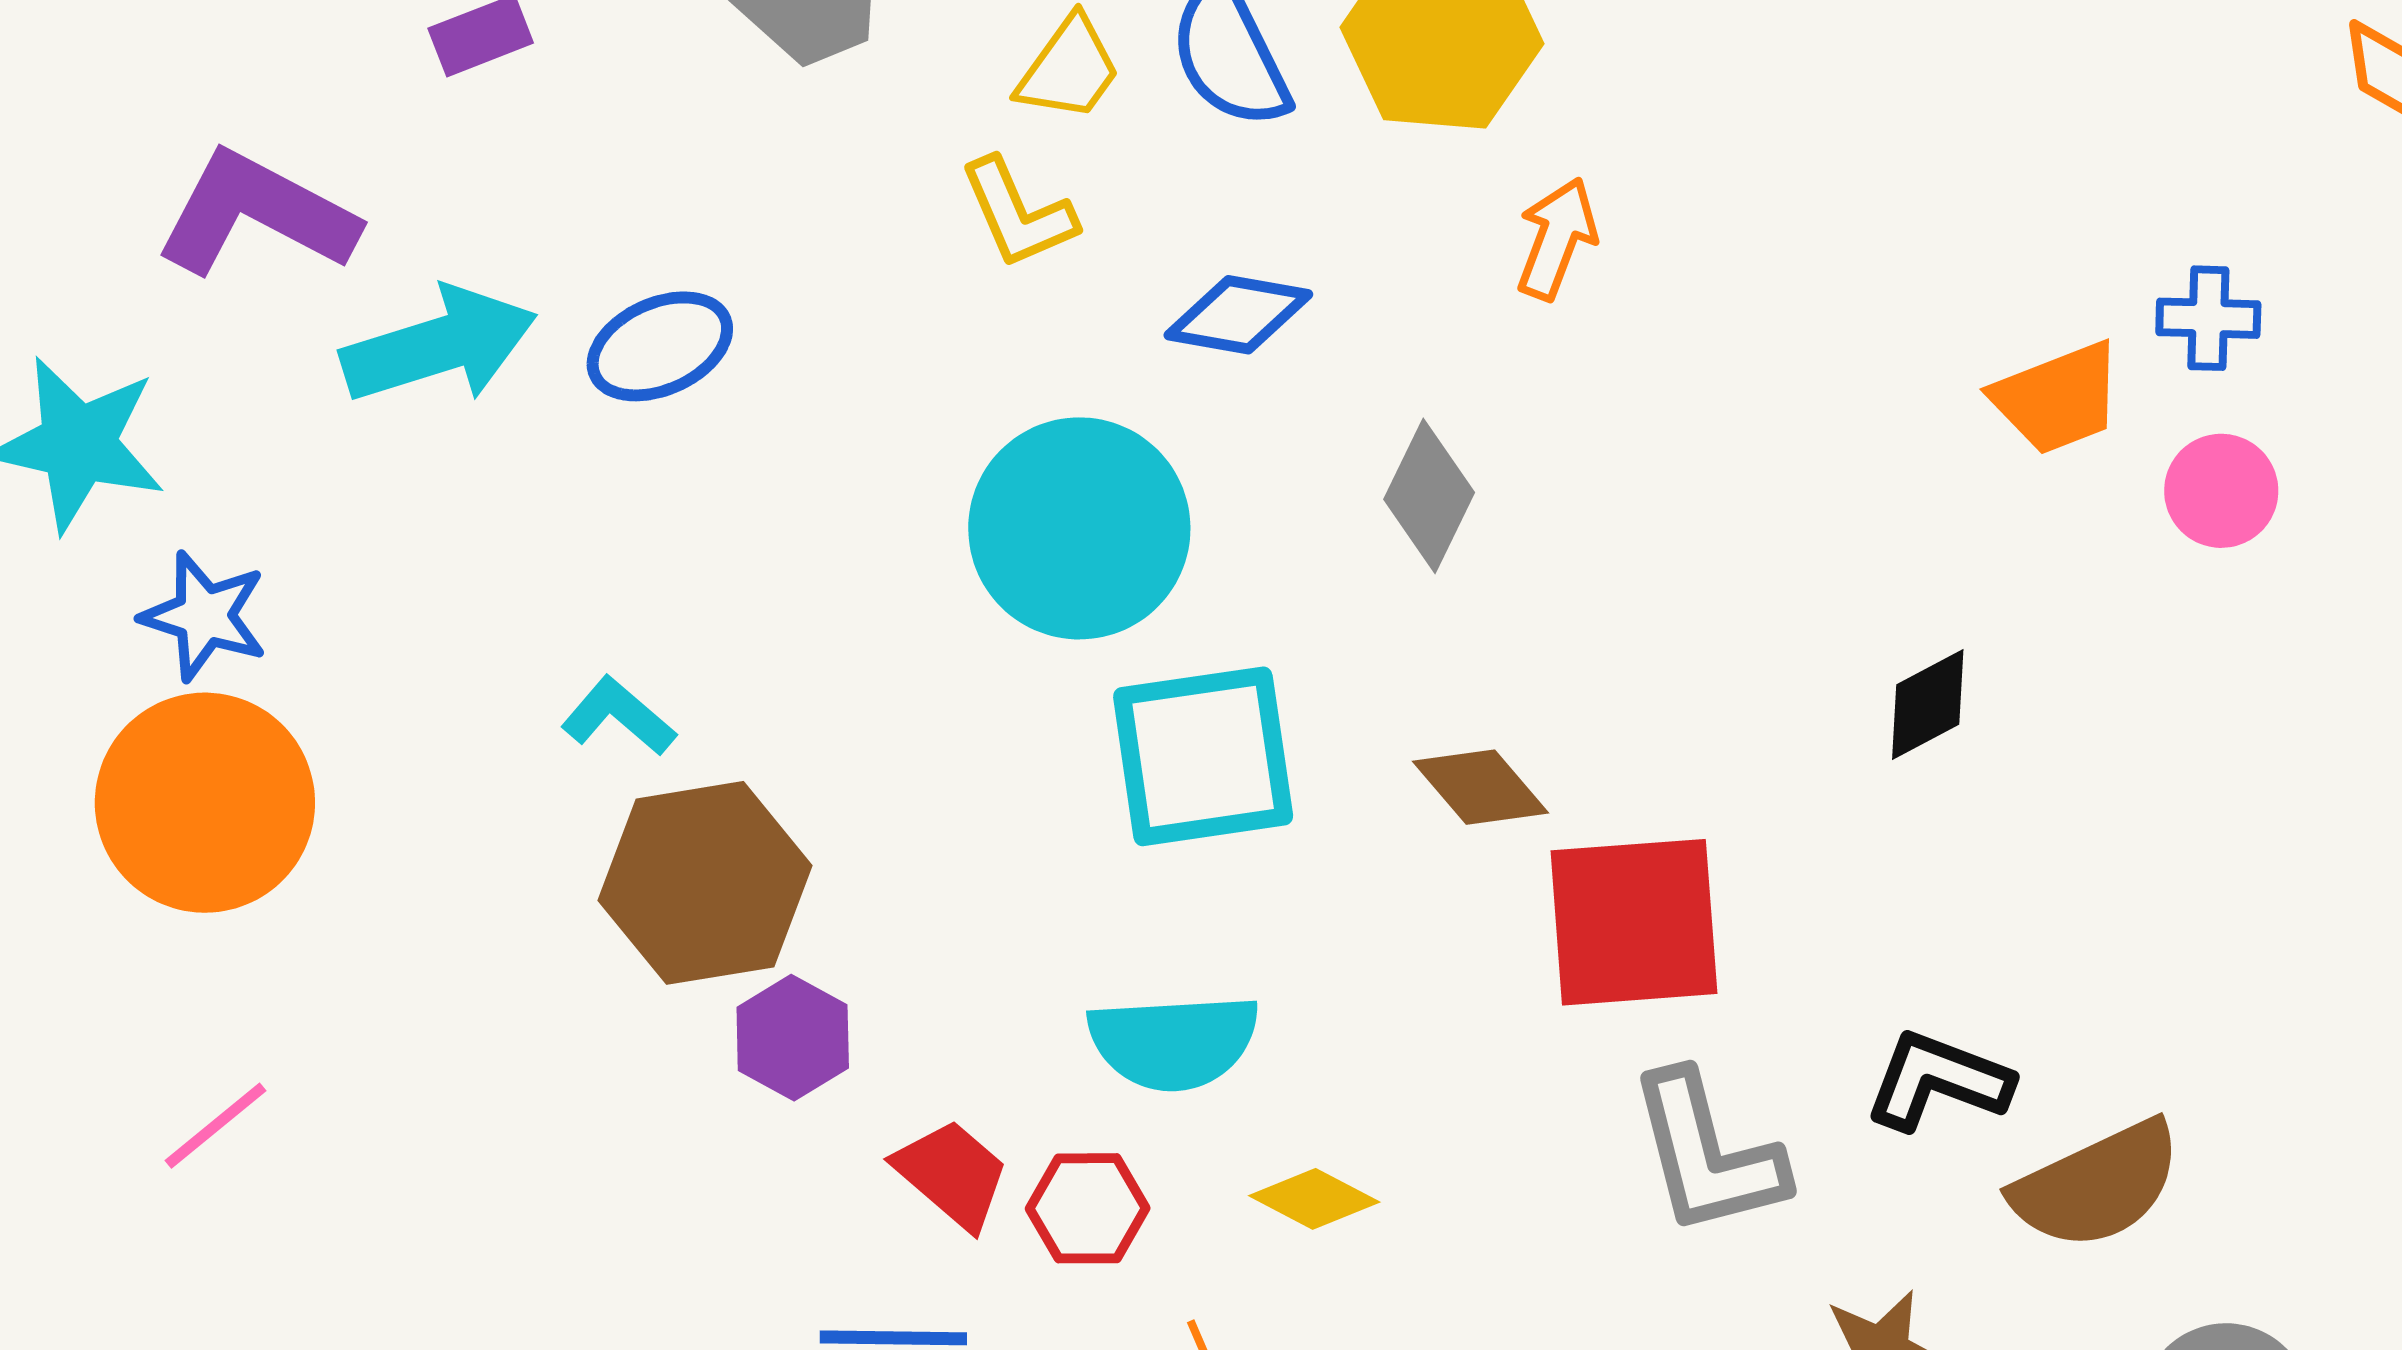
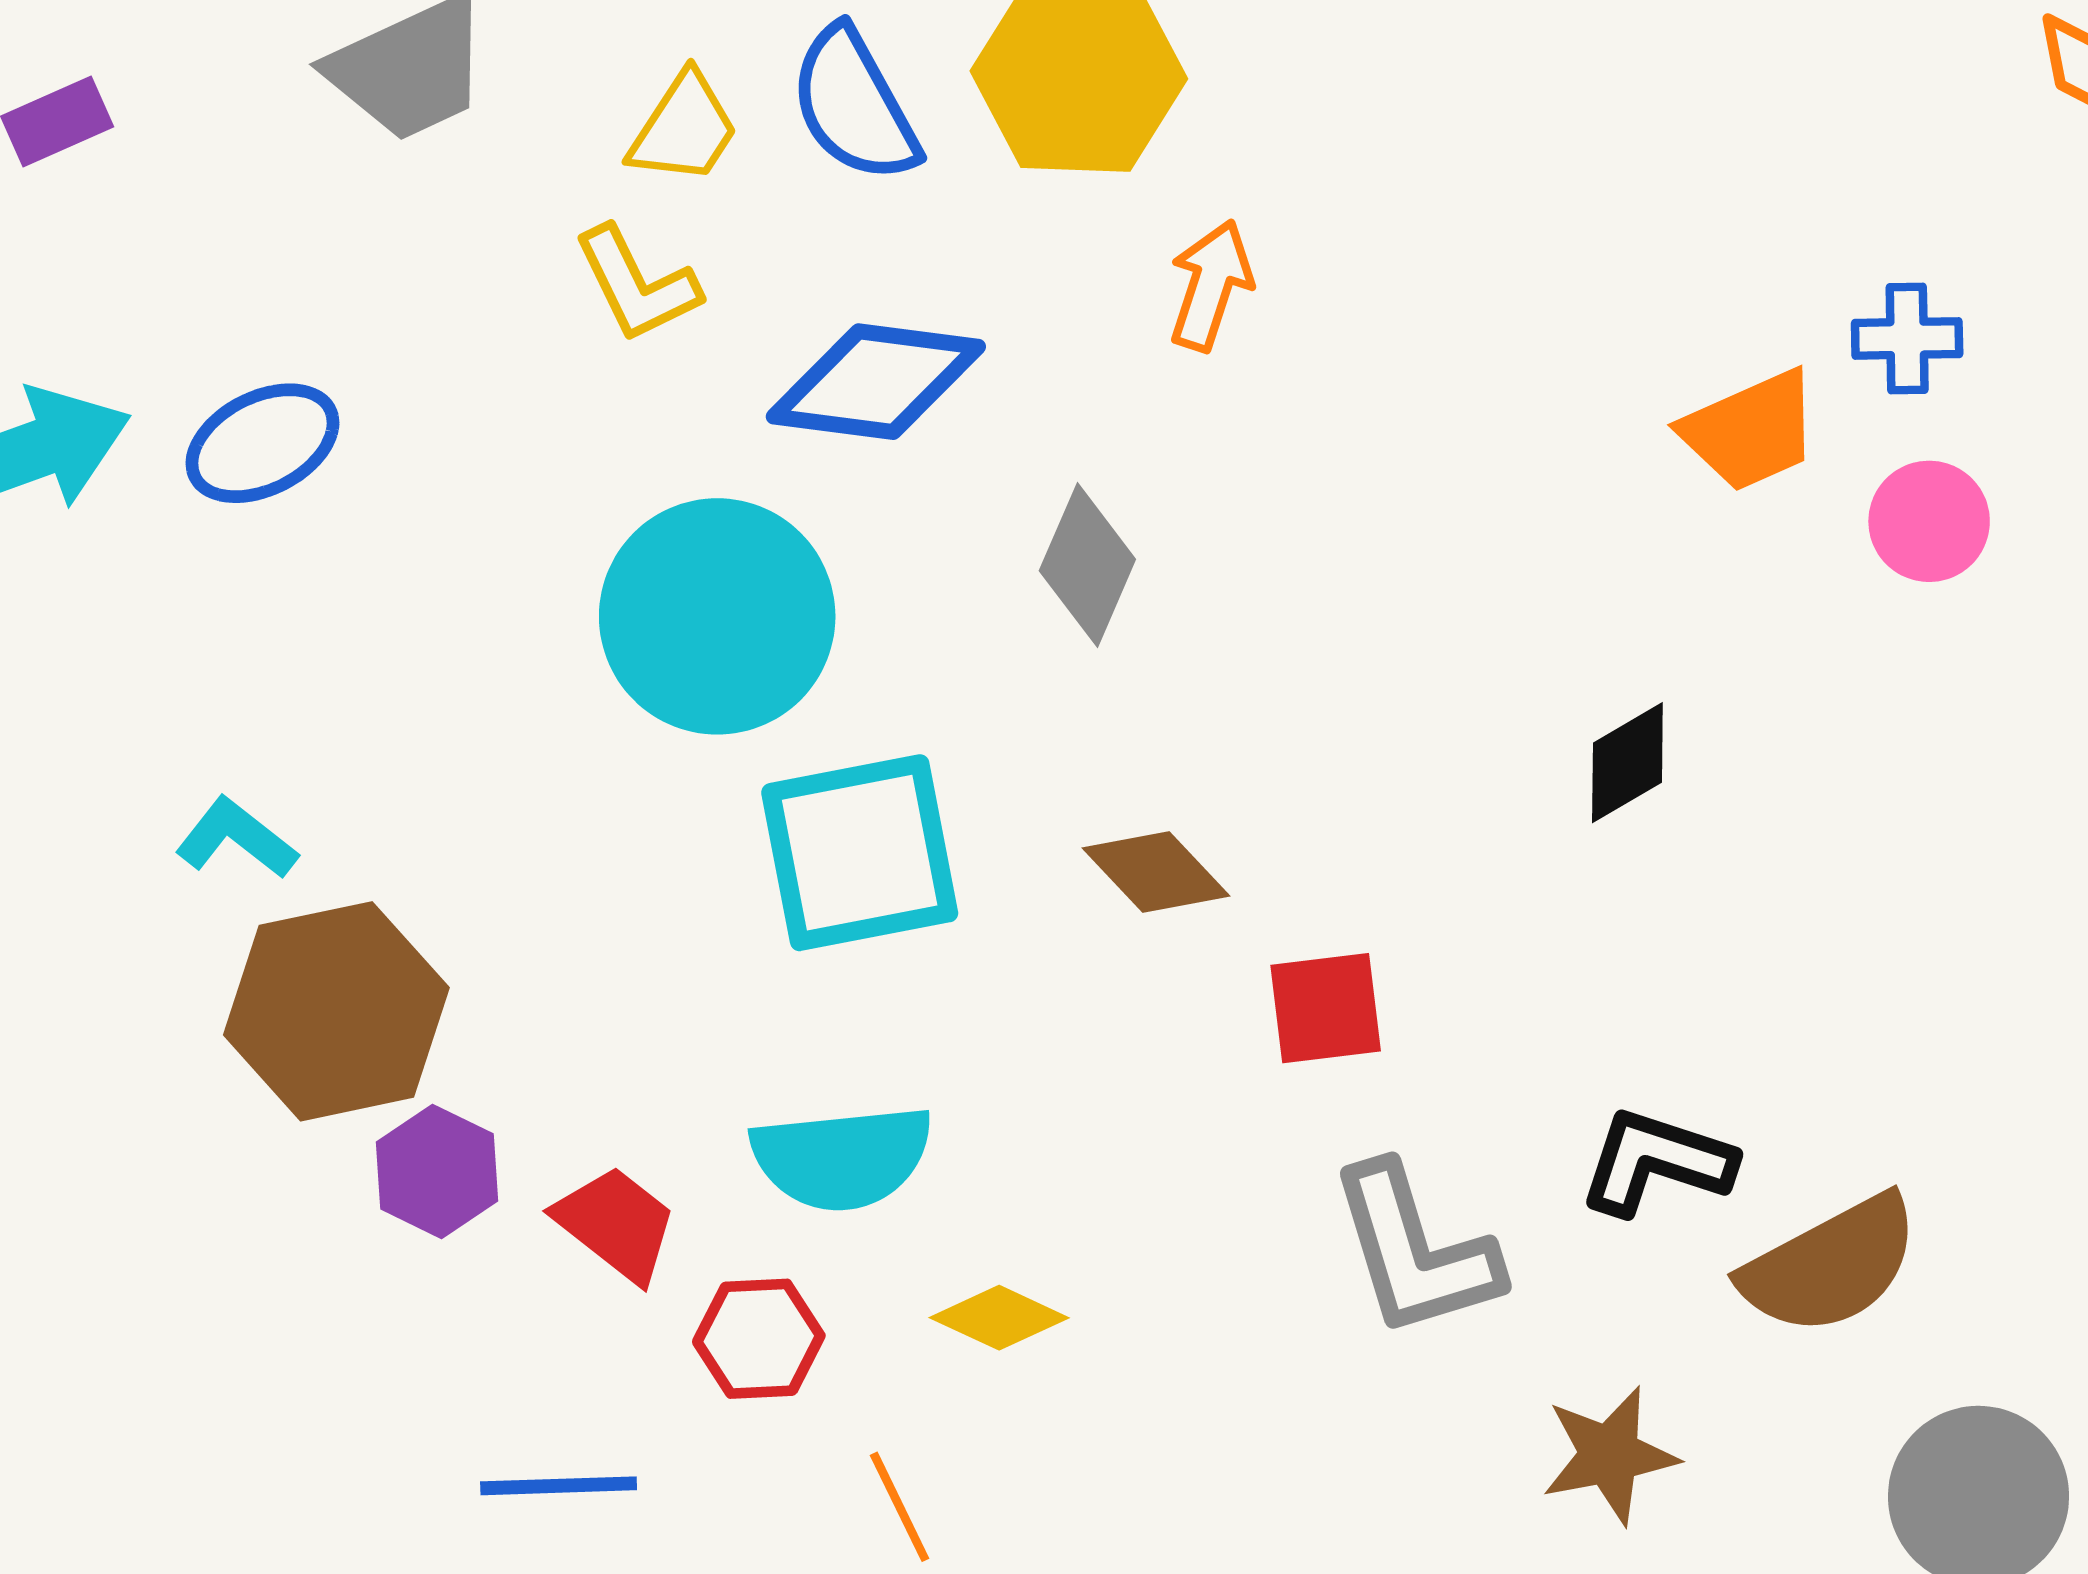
blue diamond: (1238, 315) -> (876, 382), size x1.4
red square: (1634, 922) -> (1326, 1008), size x0.6
red trapezoid: (952, 1174) -> (616, 1224), moved

